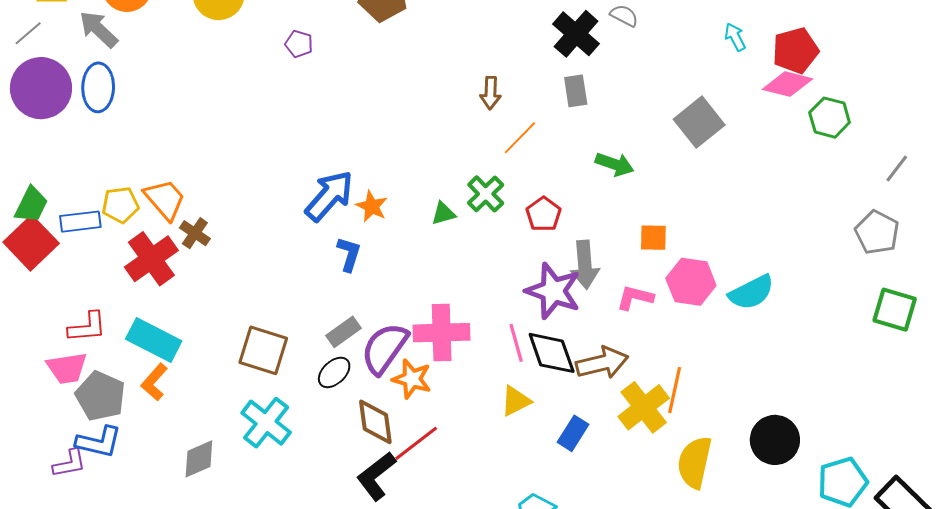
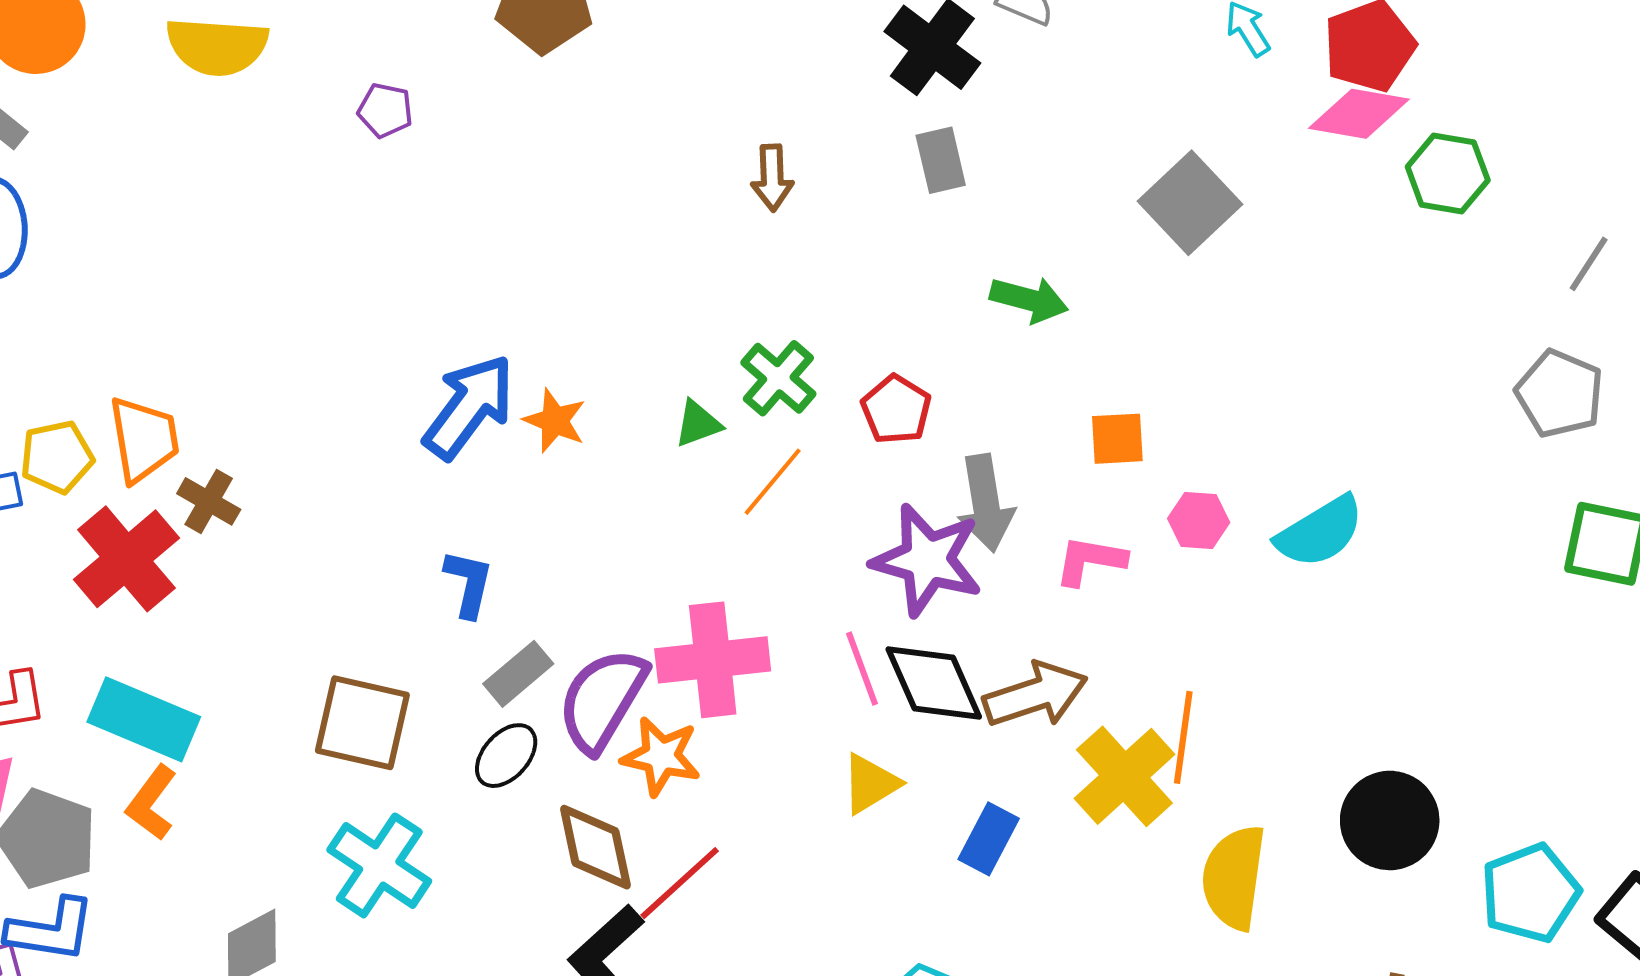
orange line: (520, 138) -> (773, 482), moved
orange trapezoid: (165, 199) -> (144, 439), turned 36
blue L-shape: (349, 254) -> (469, 583), moved
pink hexagon: (691, 282) -> (1199, 520), size x0.6

